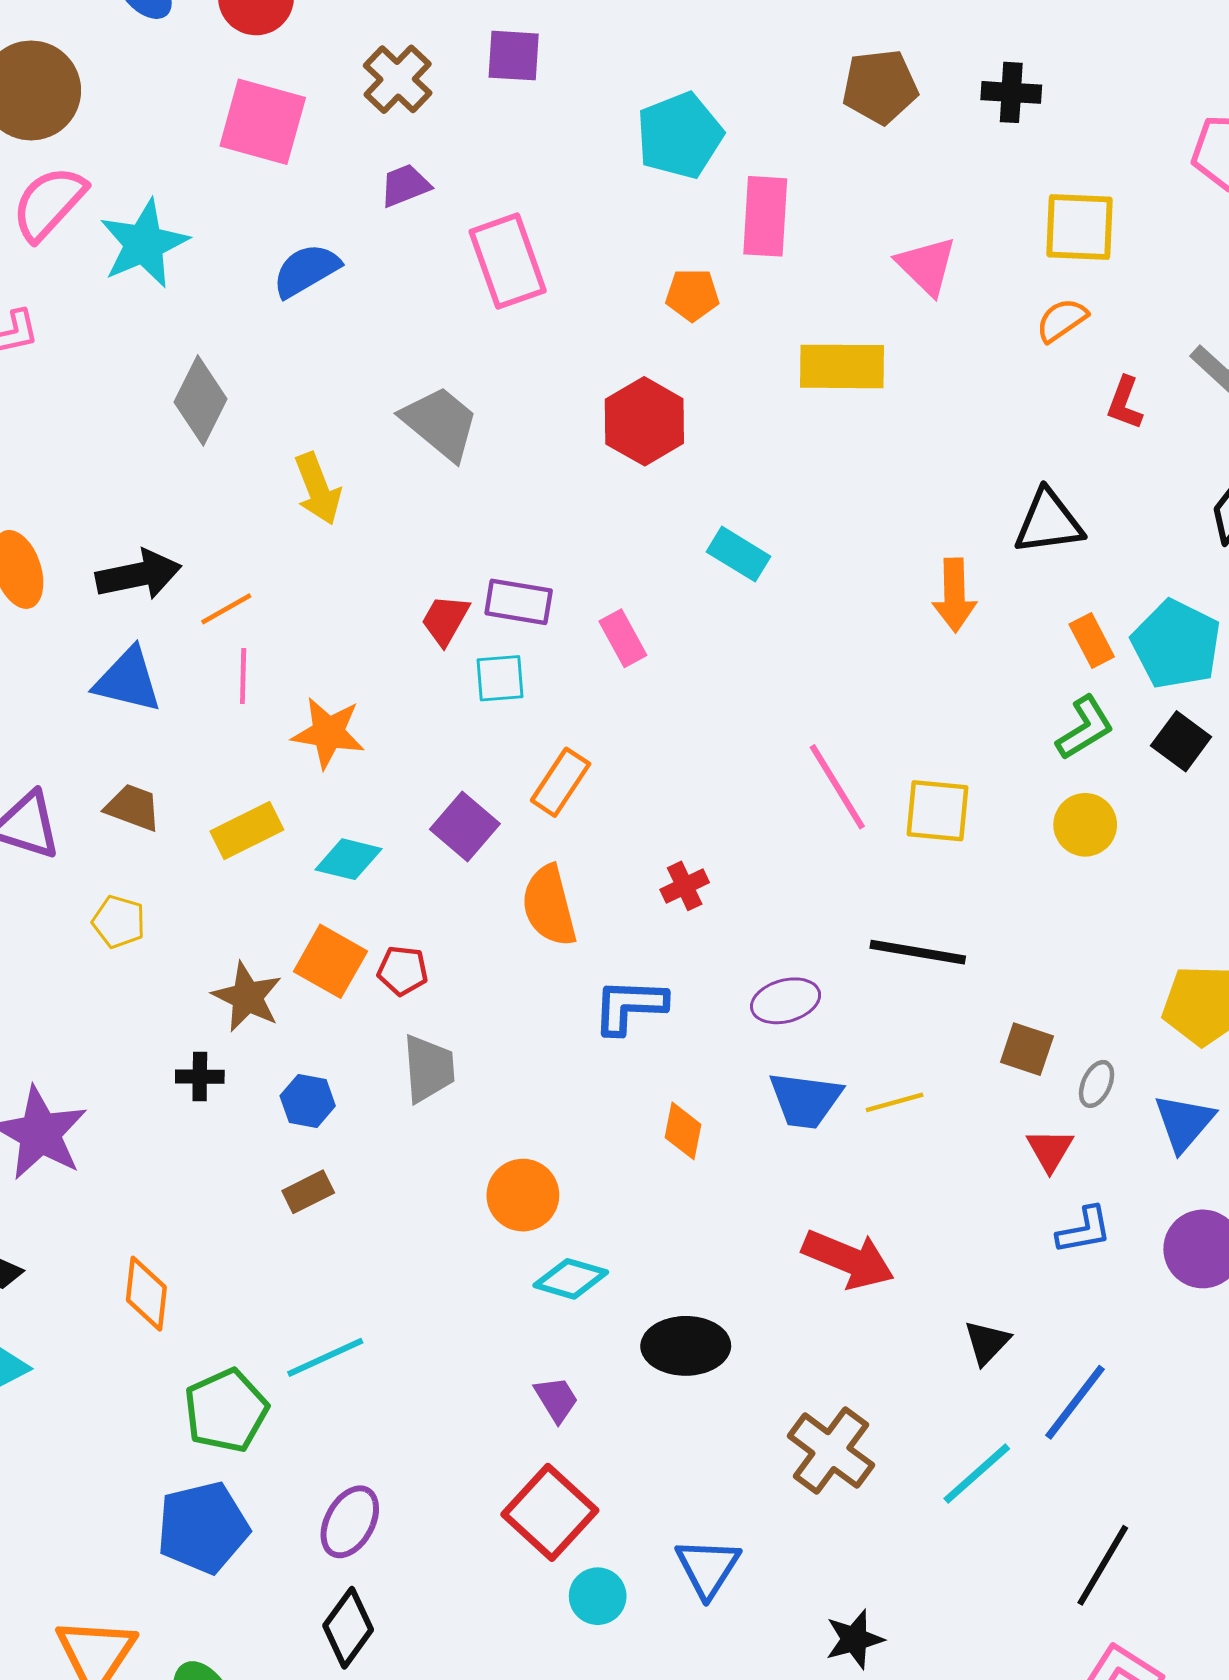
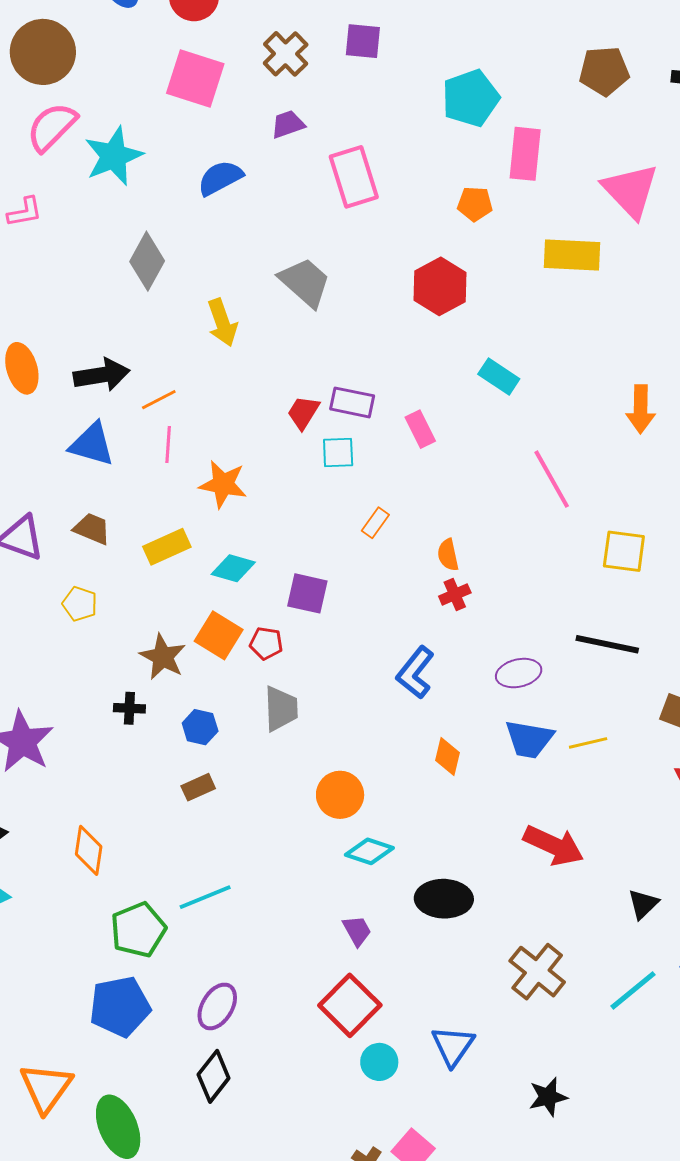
pink triangle: (927, 266) -> (631, 191), size x1.4
orange rectangle: (561, 782) -> (375, 523), size x0.7
pink line: (837, 787) -> (552, 479), moved
purple square: (465, 826) -> (307, 593), moved, turned -30
orange semicircle: (549, 906) -> (448, 555), moved, size x0.6
blue L-shape: (629, 1006) -> (415, 673), turned -56

